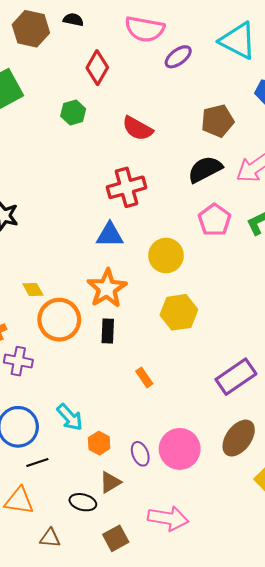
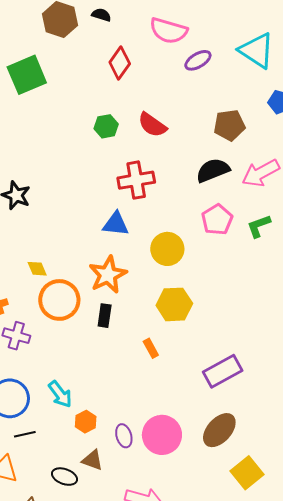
green hexagon: (73, 112) -> (106, 126), moved
orange rectangle: (144, 377) -> (151, 348), moved
brown triangle: (110, 482) -> (92, 460), turned 45

